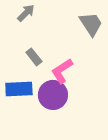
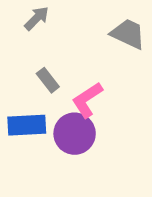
gray trapezoid: (91, 24) -> (128, 34), turned -32

